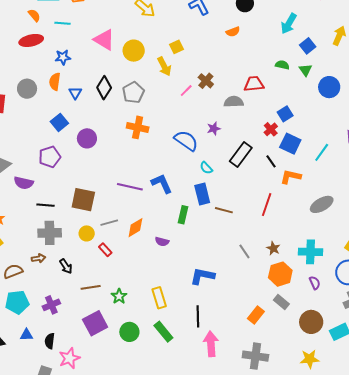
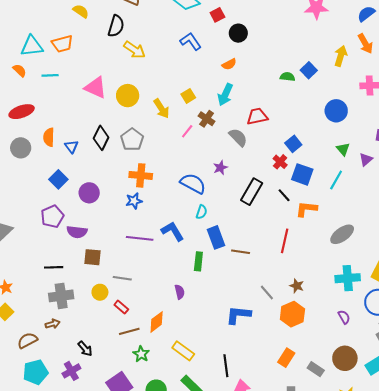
cyan arrow: (289, 24) -> (225, 95), moved
red ellipse: (31, 40) -> (22, 112), moved
yellow square: (177, 47) -> (188, 96), moved
blue star: (63, 57) -> (134, 201), moved
green semicircle: (282, 65) -> (287, 77), moved
green triangle: (306, 70) -> (343, 149), moved
gray semicircle: (234, 102) -> (238, 137), turned 54
cyan semicircle: (206, 168) -> (202, 212), moved, turned -112
purple semicircle: (24, 183) -> (77, 232), moved
brown square: (83, 200) -> (92, 257), size x0.7
gray line: (109, 223) -> (122, 278), turned 30
orange diamond: (135, 228) -> (157, 322), moved
purple semicircle: (162, 242) -> (180, 292), turned -112
cyan cross: (310, 252) -> (348, 278), moved
black arrow: (66, 266) -> (85, 349), moved
orange hexagon: (280, 274) -> (292, 314), moved
blue L-shape: (202, 276) -> (238, 315), moved
brown line: (91, 287) -> (129, 331), moved
yellow rectangle: (159, 298) -> (183, 351), turned -30
gray rectangle: (281, 302) -> (316, 369), moved

